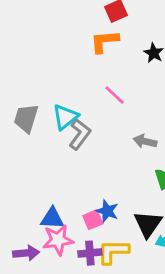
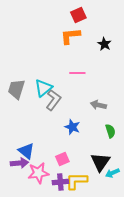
pink line: (115, 95) -> (77, 73), turned -42
blue star: (107, 211) -> (72, 127), moved
blue triangle: (52, 218) -> (26, 151), moved, turned 36
purple arrow: (26, 253) -> (19, 163), moved

